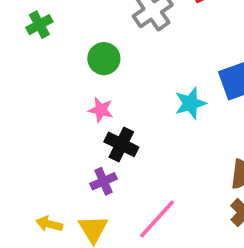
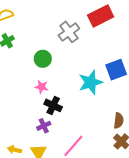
cyan star: (190, 103) -> (90, 82), size x1.4

